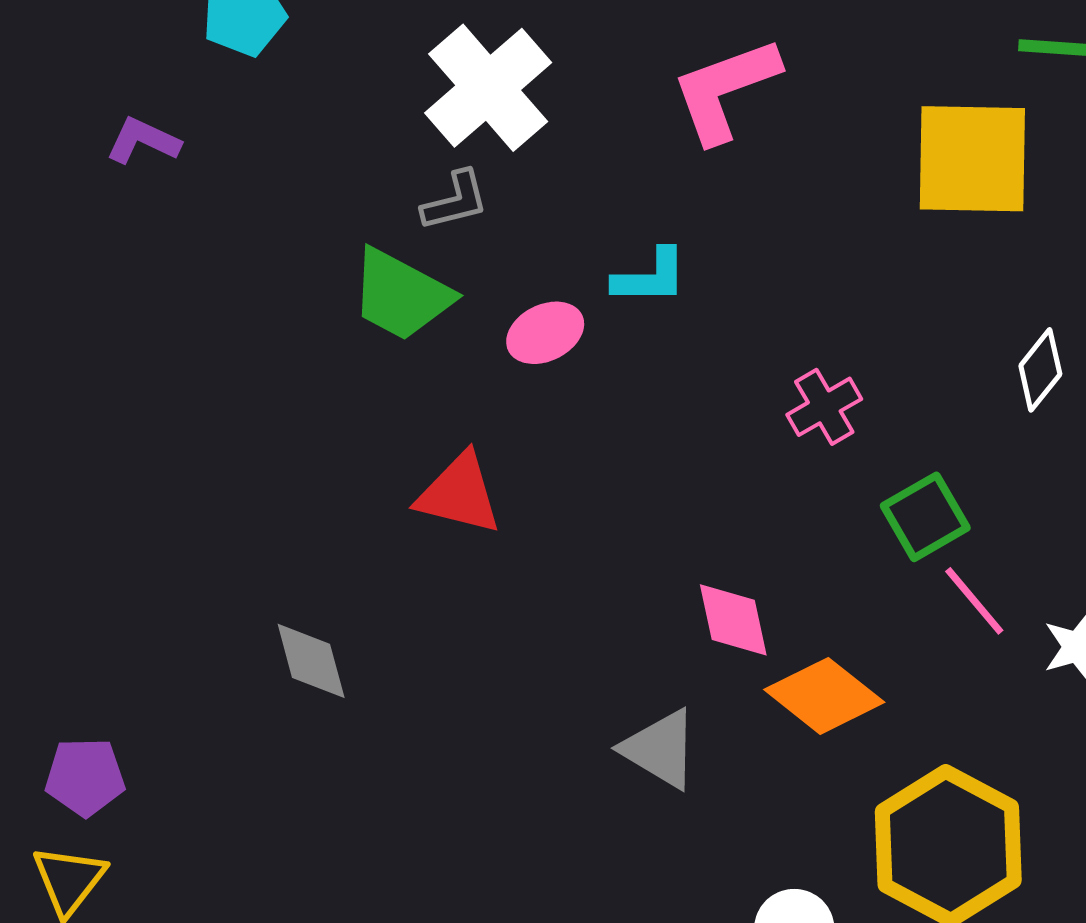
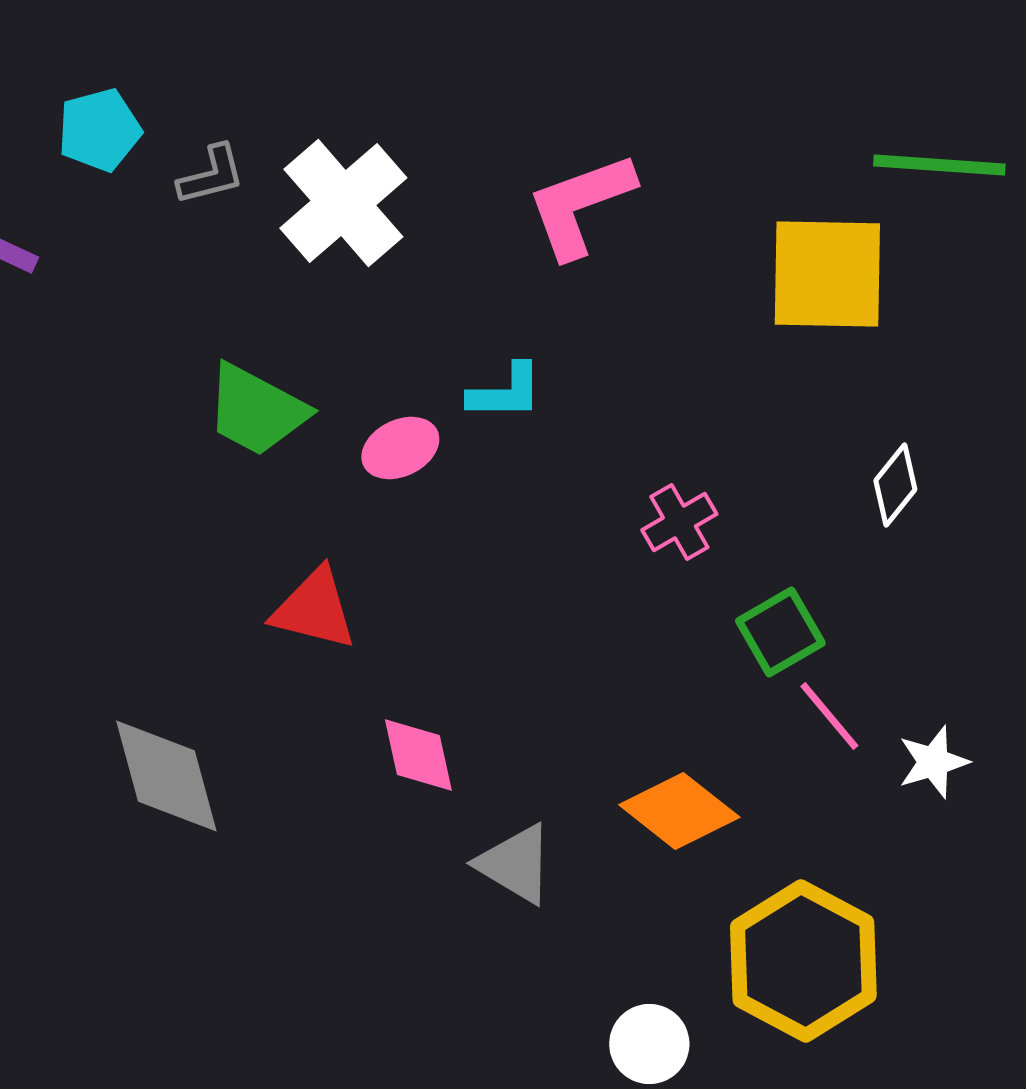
gray L-shape: (455, 201) -> (211, 175), moved
pink diamond: (733, 620) -> (418, 755), moved
gray diamond: (311, 661) -> (166, 776), size x1.5

